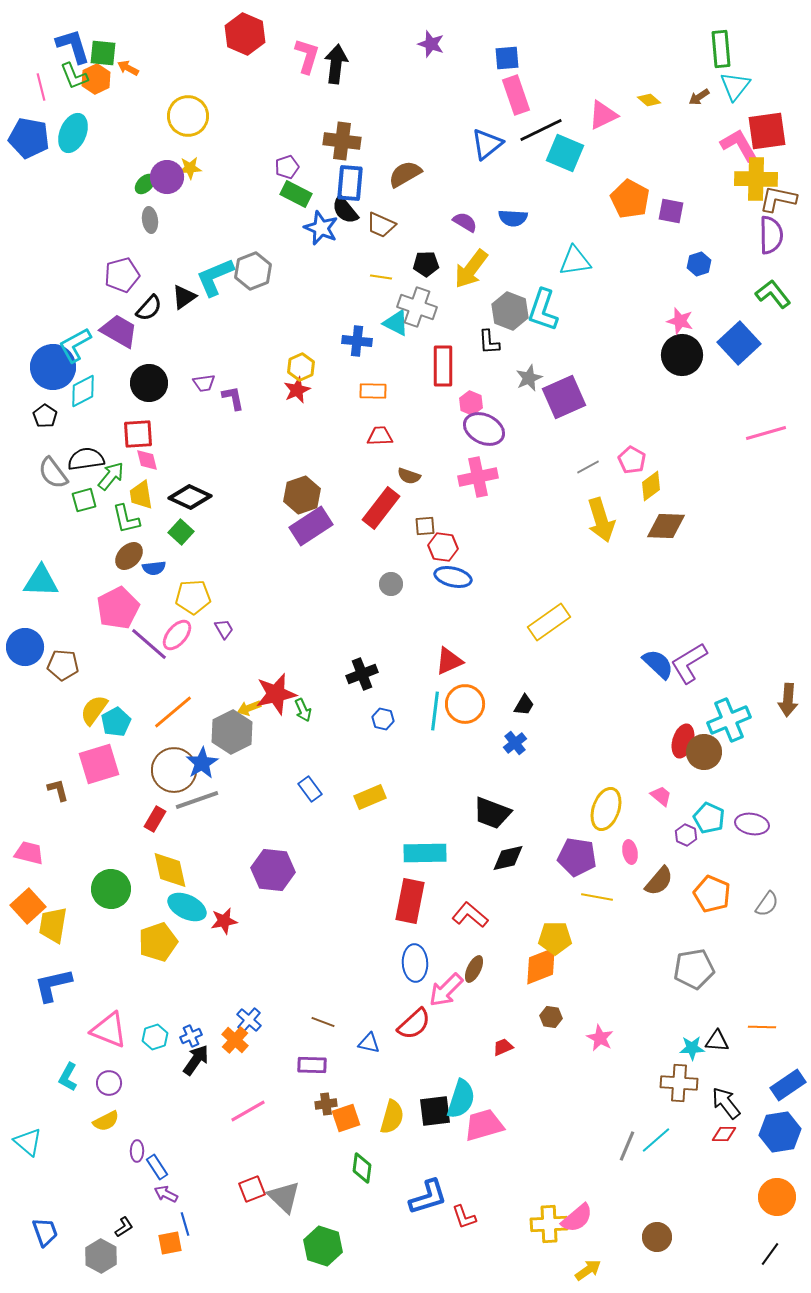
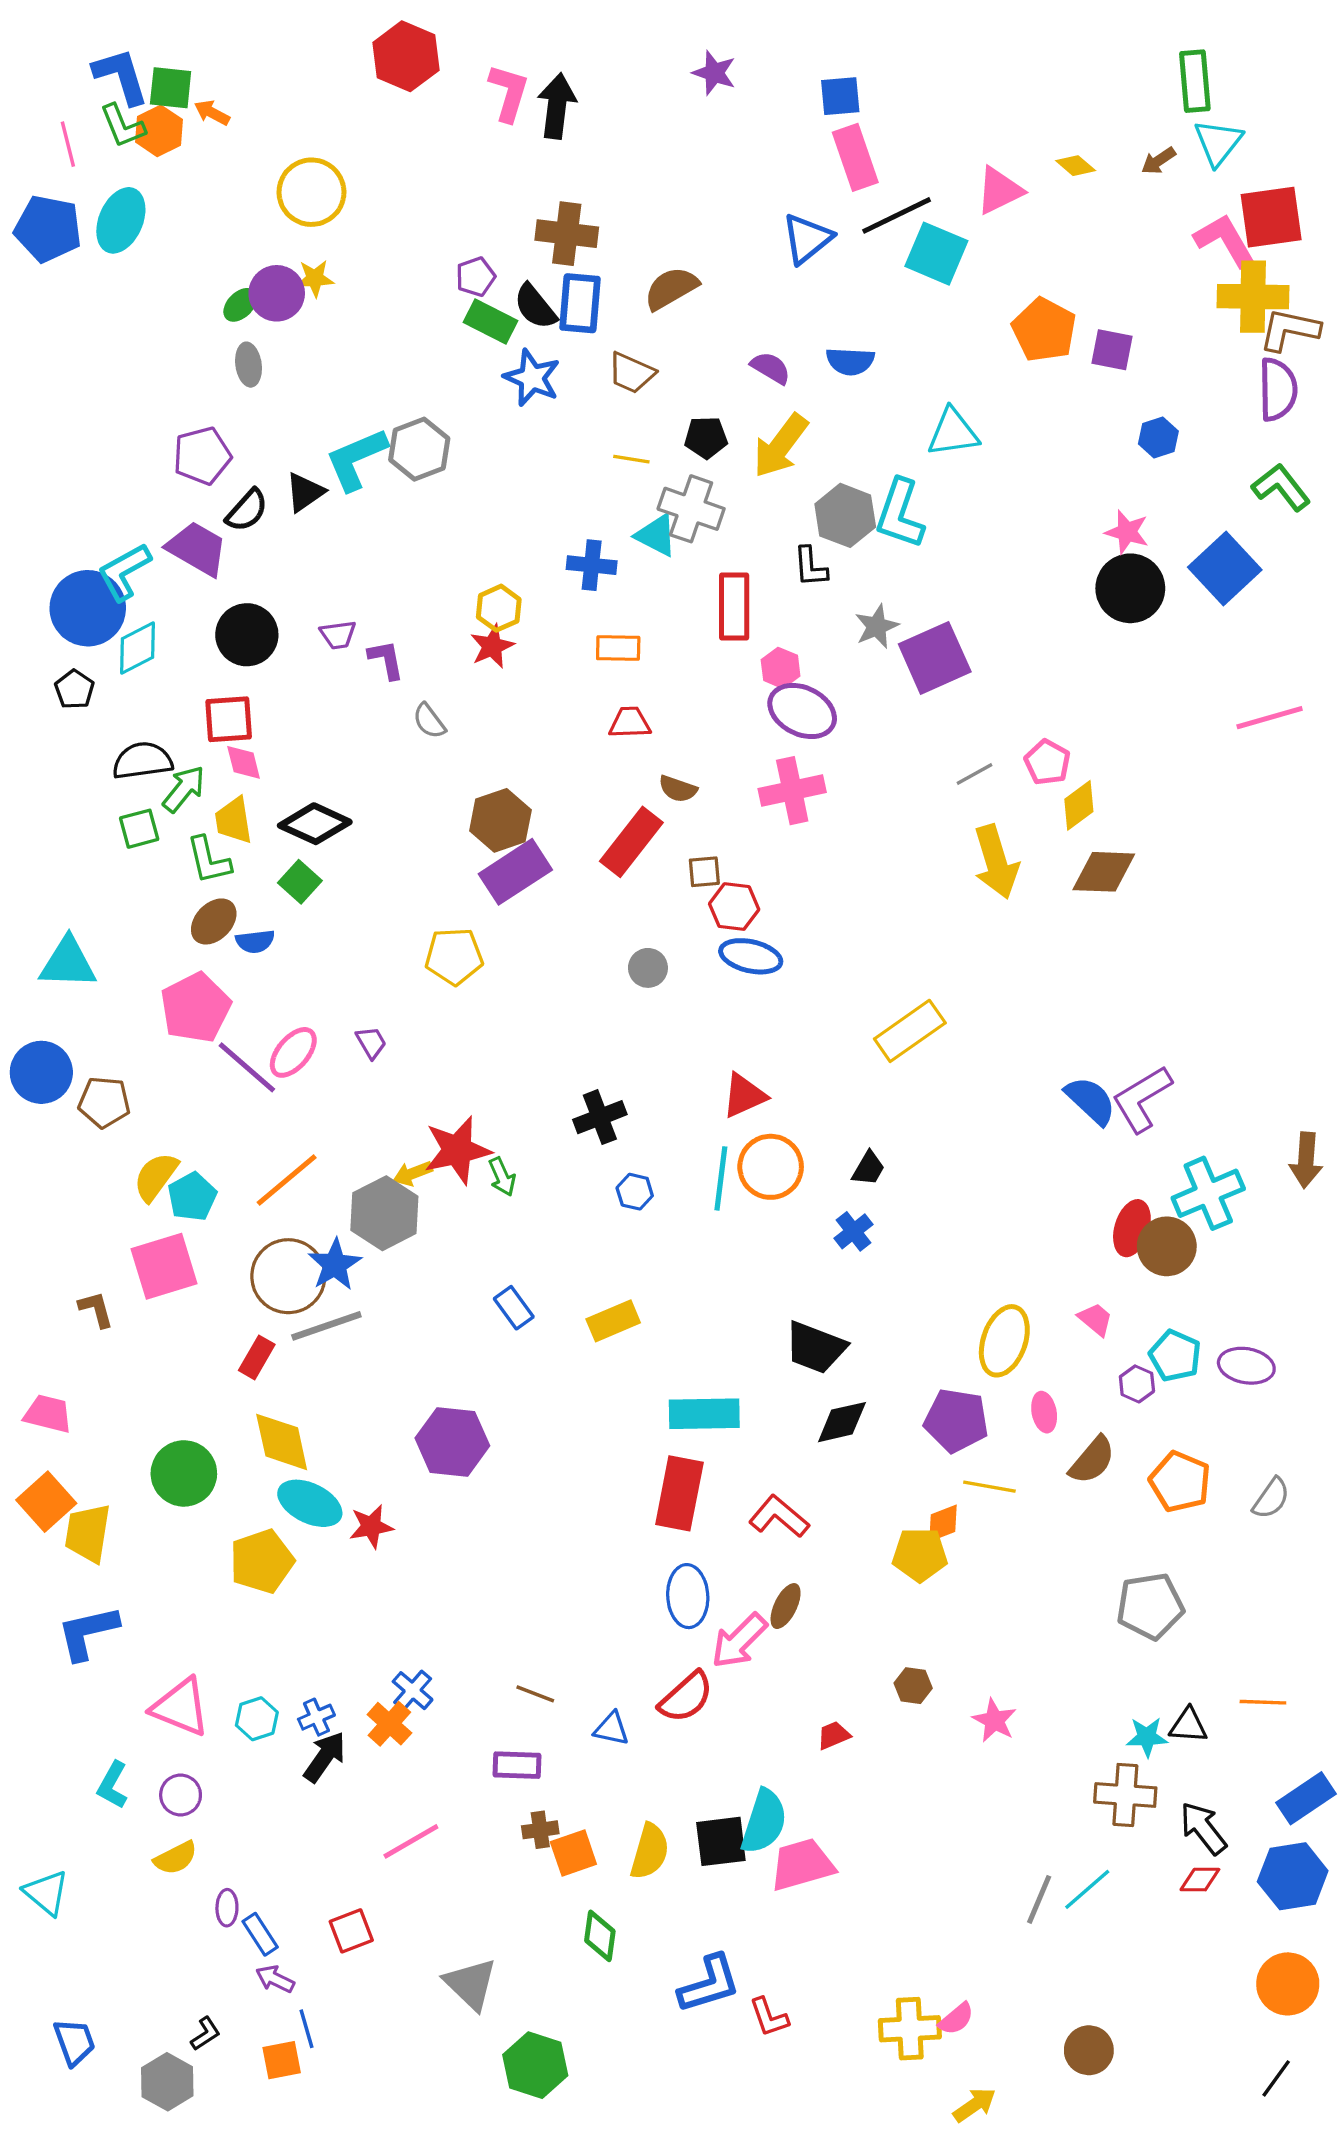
black semicircle: (345, 210) -> (535, 307), moved
gray semicircle: (53, 473) -> (429, 721), moved, size x0.7
yellow pentagon: (193, 597) -> (454, 956), moved
orange diamond: (541, 966) -> (943, 1523), moved, size x0.6
red square: (252, 1189) -> (351, 1931), moved
pink semicircle: (577, 1218) -> (956, 2019), size x0.7

